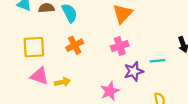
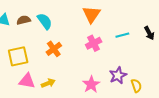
cyan line: (158, 61) -> (122, 35), moved
purple star: (134, 71) -> (118, 75), moved

